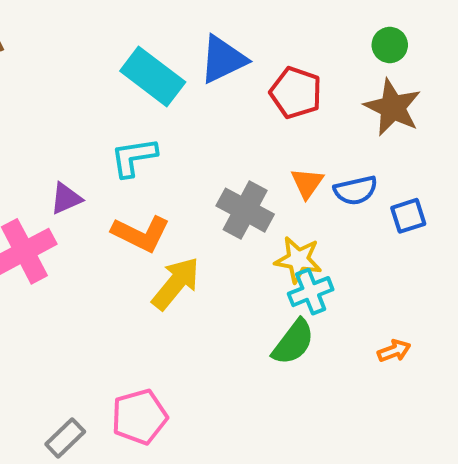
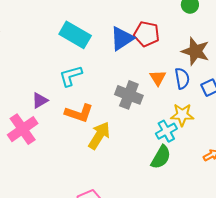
blue triangle: (223, 59) -> (122, 38), moved
brown star: (393, 107) -> (195, 51), moved
blue semicircle: (356, 190) -> (182, 78), turned -80
yellow star: (298, 260) -> (182, 115), moved

